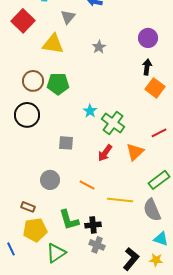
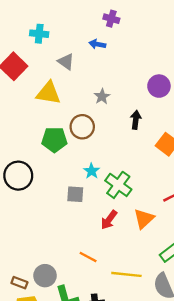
gray triangle: (68, 17) -> (66, 62), turned -35
black arrow: (147, 67) -> (136, 120), moved
brown circle: (33, 81) -> (82, 127), moved
gray square: (66, 143) -> (75, 194), moved
gray circle: (50, 180) -> (45, 276), moved

